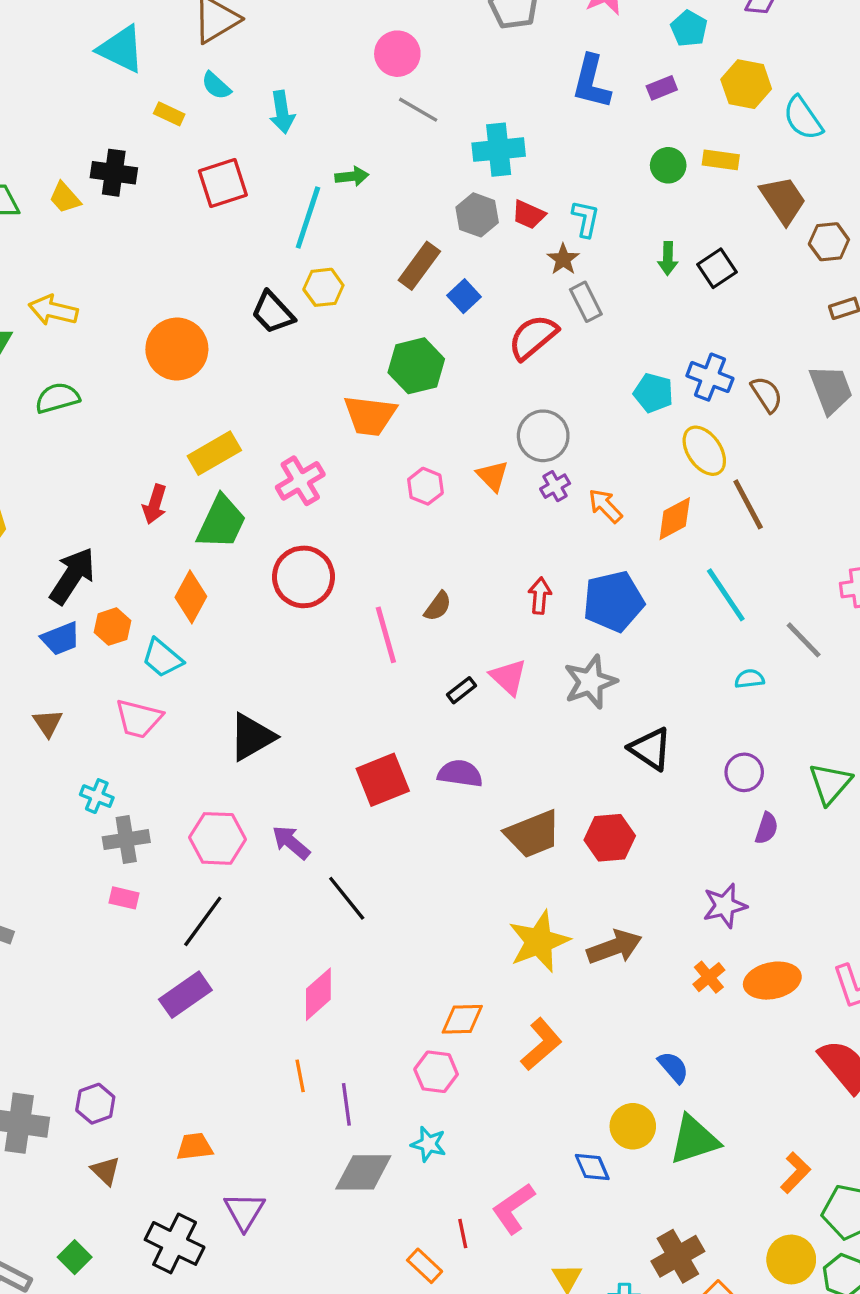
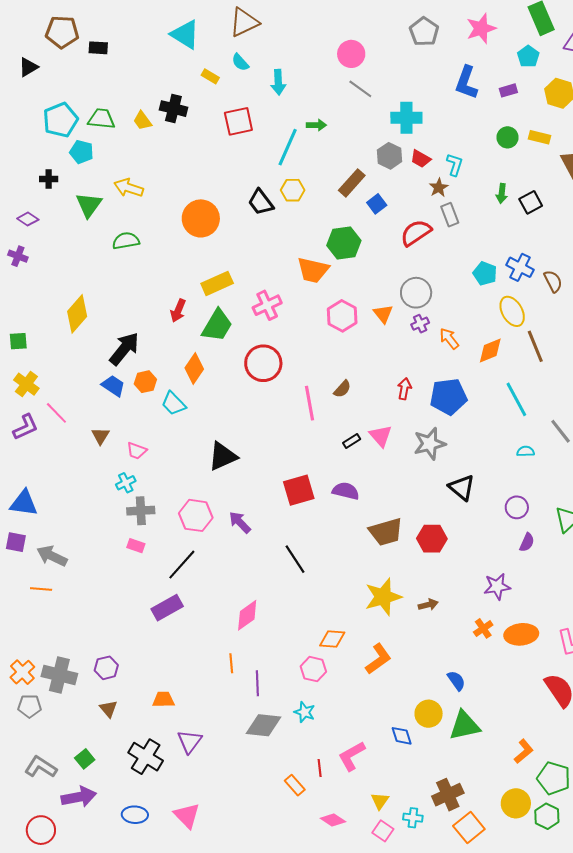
pink hexagon: (425, 486) -> (342, 316), size x1.4
blue trapezoid: (61, 639) -> (113, 386), turned -130
pink trapezoid: (139, 719) -> (137, 451), moved, size x0.7
cyan cross: (97, 796) -> (126, 483), turned 36
black line: (347, 898) -> (295, 559), moved
brown arrow: (614, 947) -> (428, 605), size x0.6

